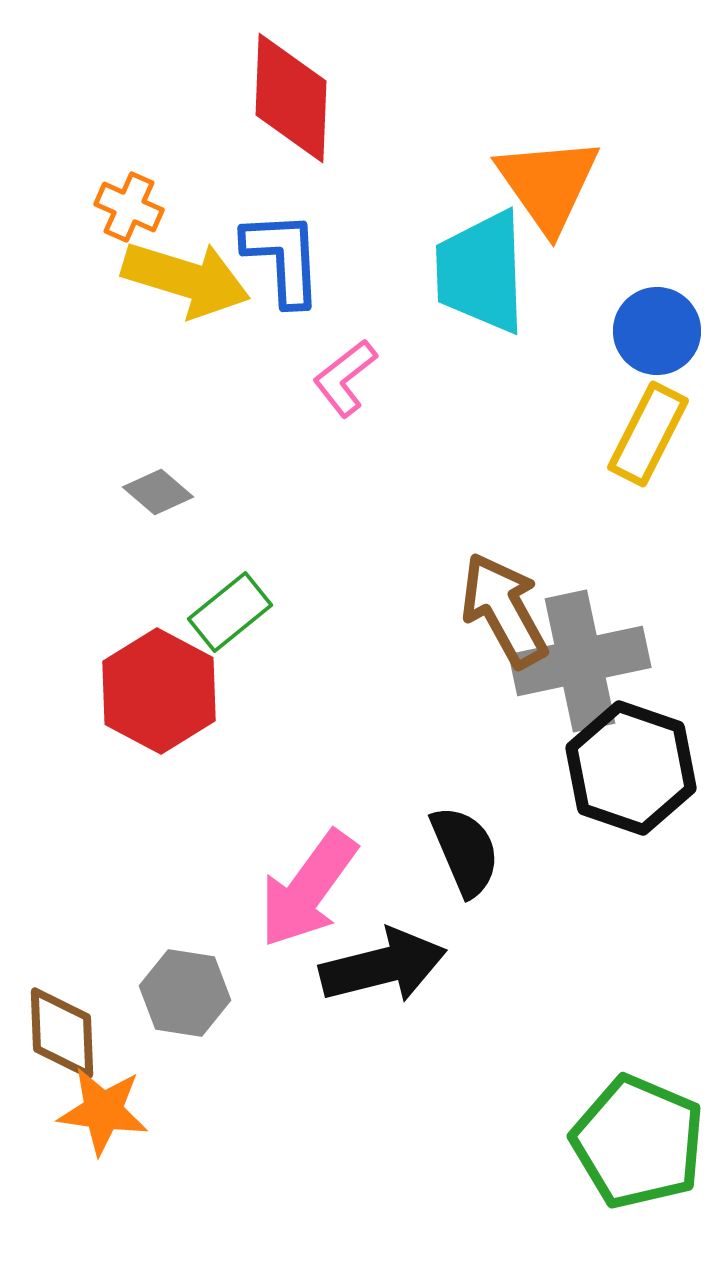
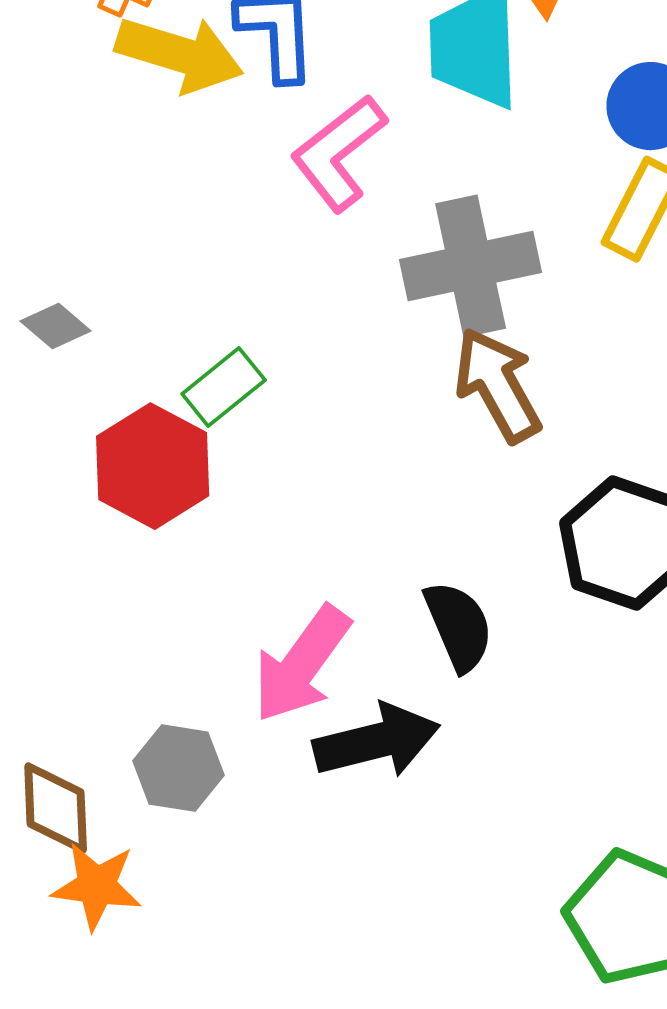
pink L-shape: (345, 378) -> (339, 153), size x1.5
gray diamond: (158, 492) -> (56, 326), moved
gray cross: (580, 661) -> (471, 266), moved

